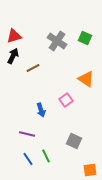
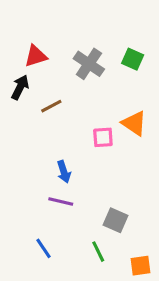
red triangle: (14, 36) -> (36, 56), moved
pink square: (66, 100) -> (103, 137), moved, turned 32
purple line: (27, 134) -> (61, 201), moved
green line: (46, 156) -> (98, 252), moved

